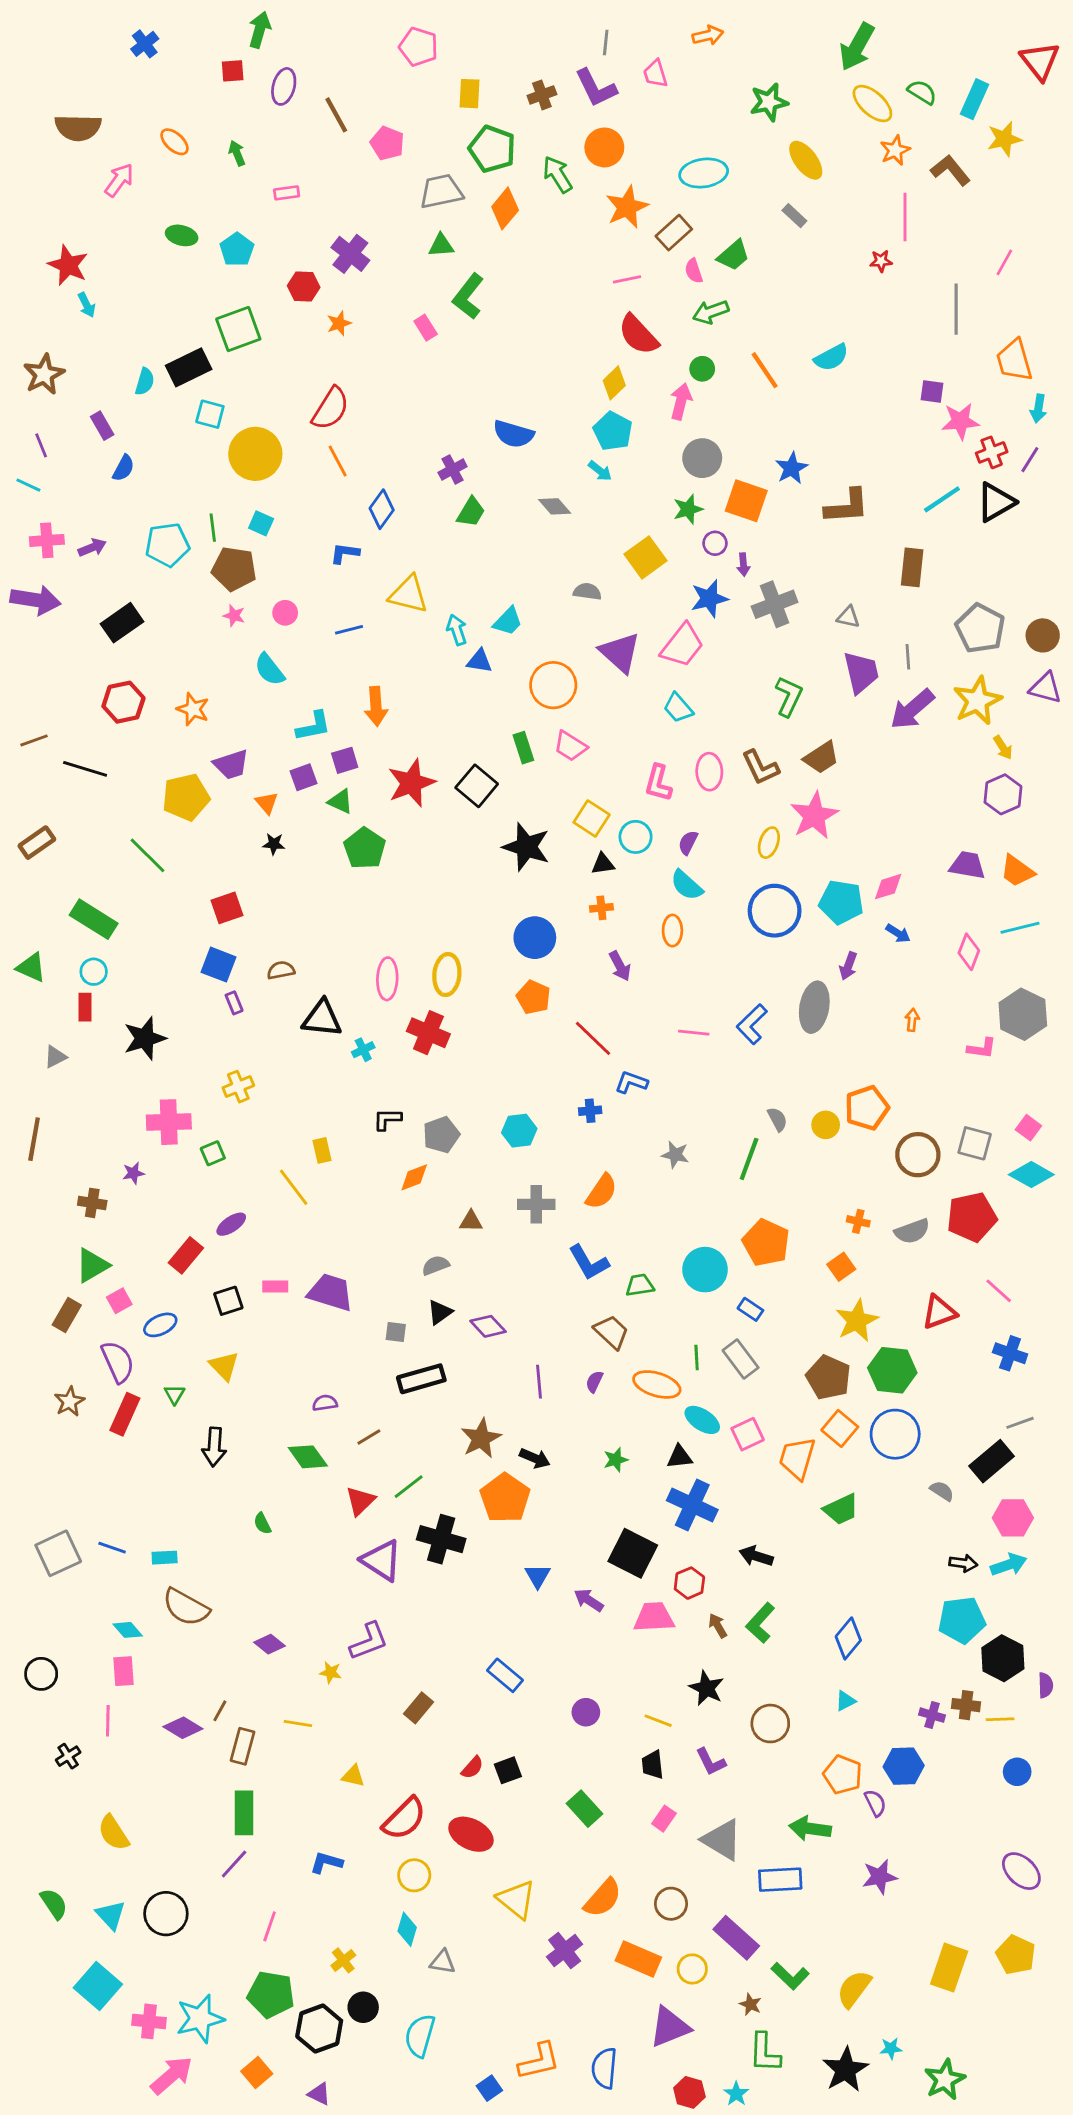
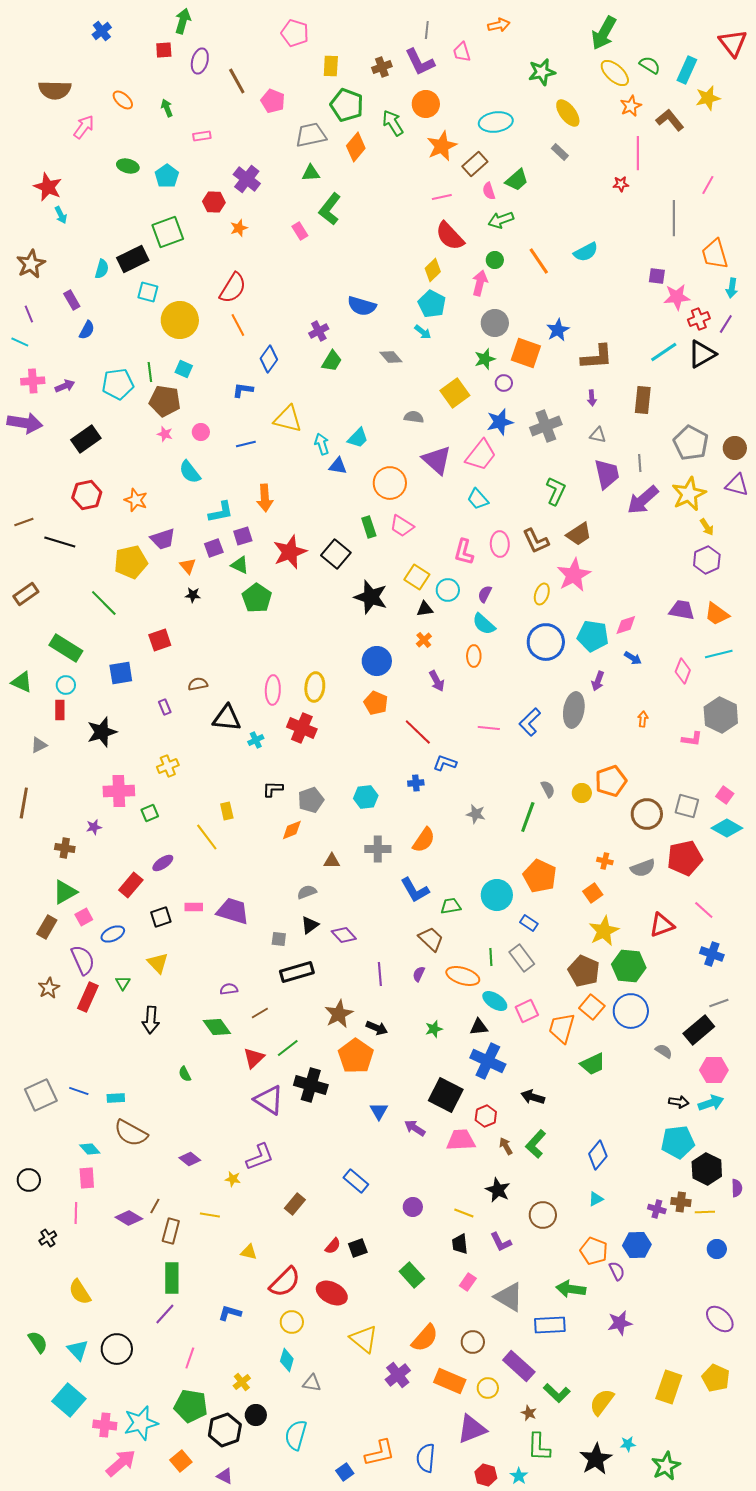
purple arrow: (743, 565) -> (592, 398), moved
orange cross: (601, 908) -> (424, 640), turned -35
blue square: (218, 965) -> (121, 673), moved, turned -30

